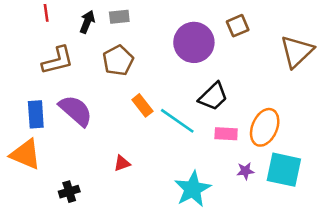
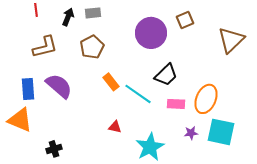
red triangle: (122, 163) -> (115, 127), moved, turned 32

